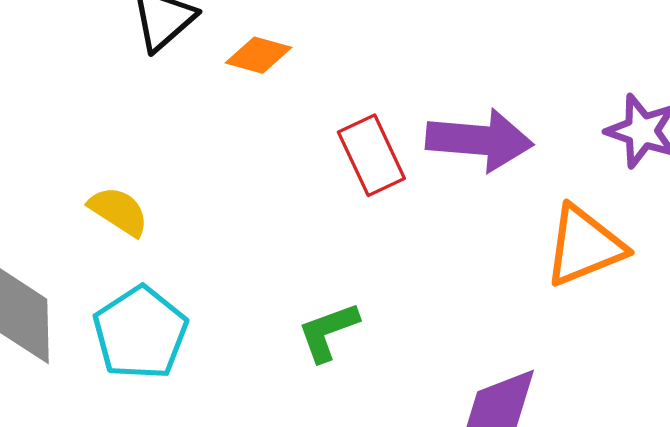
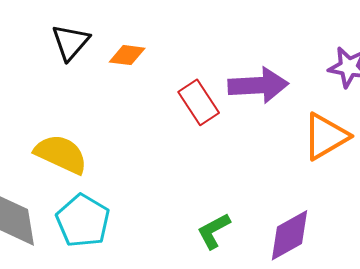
yellow semicircle: (119, 211) -> (61, 154), size x1.5
green L-shape: (328, 332) -> (214, 231), moved

